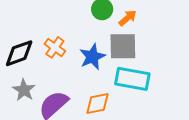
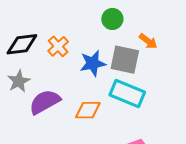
orange arrow: (128, 18) -> (148, 41), moved, turned 66

